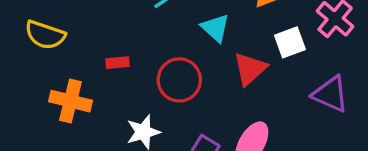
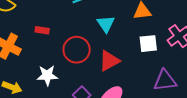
red triangle: (250, 69) -> (109, 61), moved
purple triangle: (330, 94) -> (165, 81), turned -45

